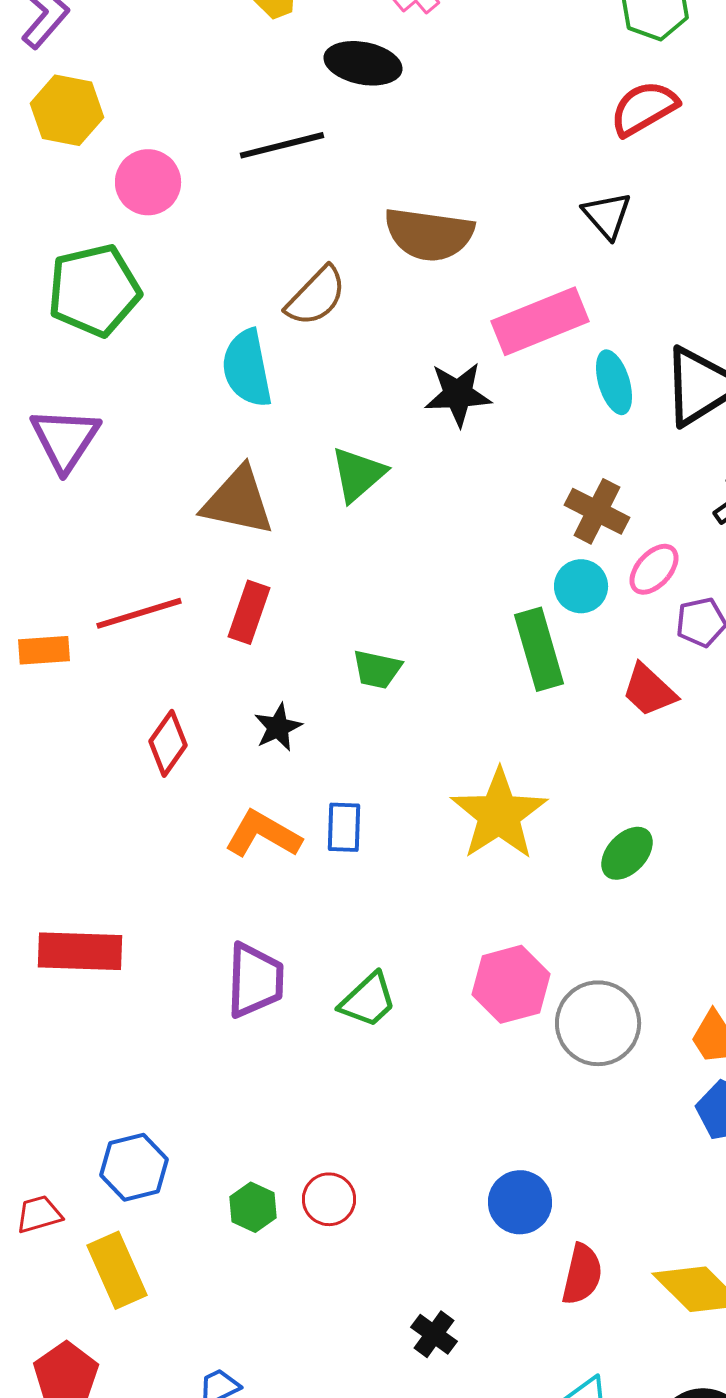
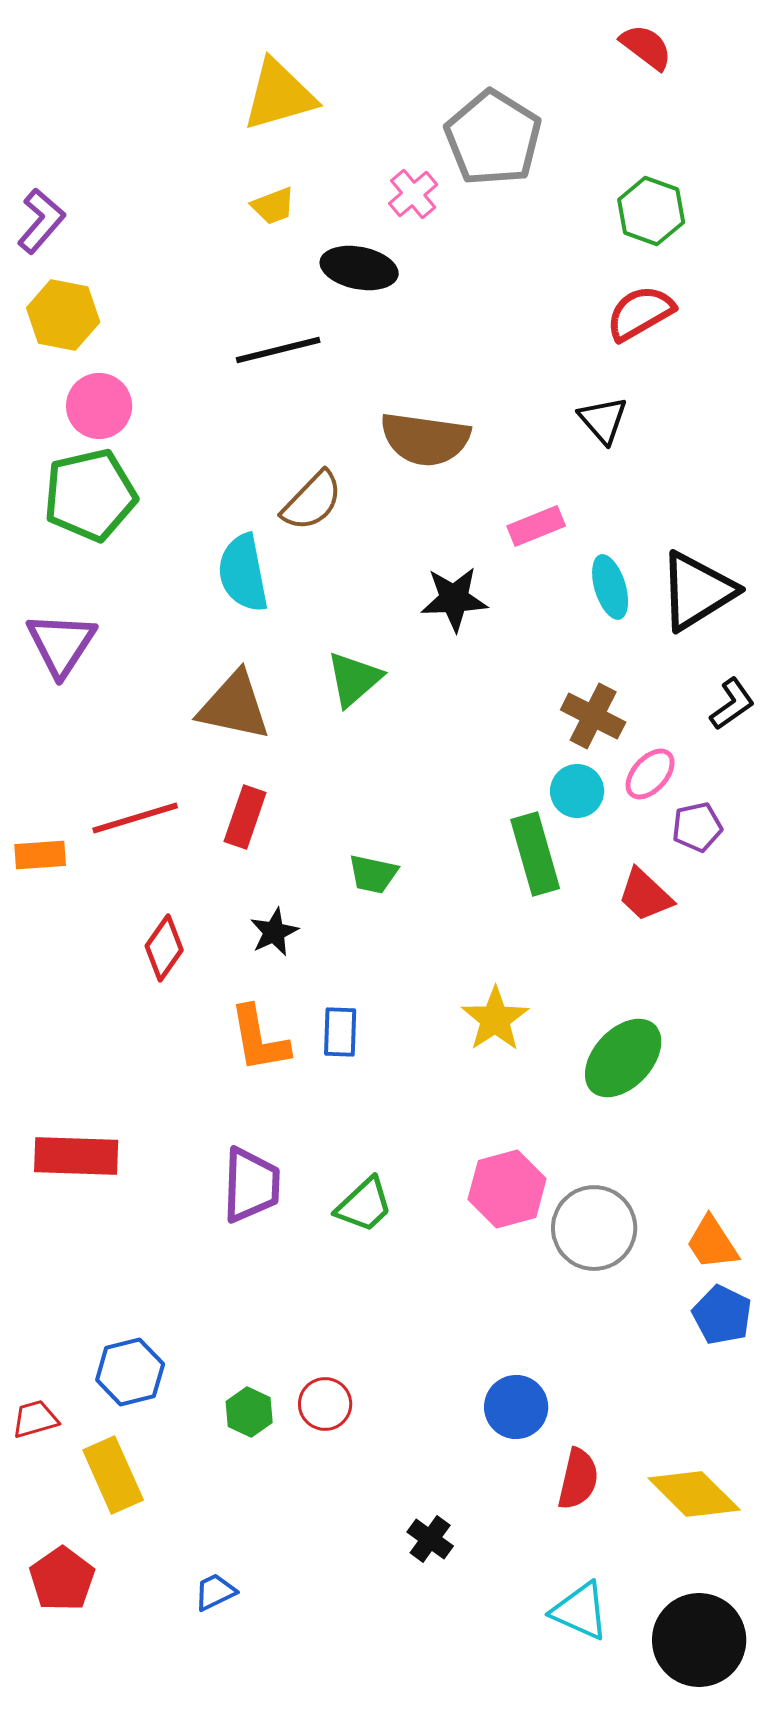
pink circle: (148, 182) -> (99, 406), moved
pink rectangle: (540, 321) -> (536, 526), size x0.6
yellow star: (499, 814) -> (495, 1019), size x0.7
orange L-shape: (263, 834) -> (259, 1039), turned -130
green ellipse: (627, 853) -> (623, 1058), size x1.5

